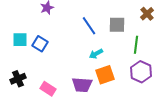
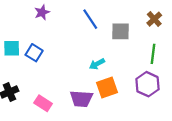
blue line: (89, 26) -> (90, 19), moved
green line: (136, 45) -> (153, 54), moved

